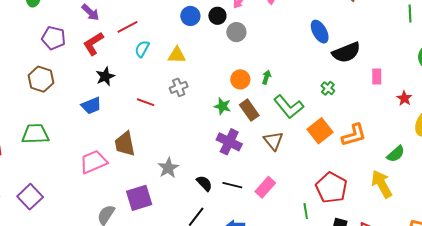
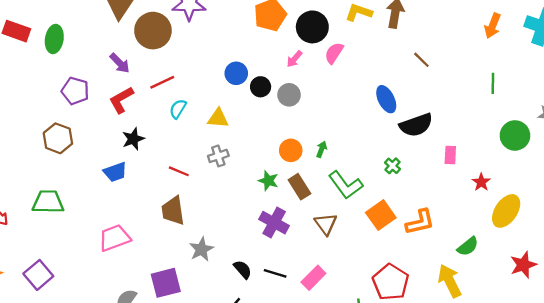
black circle: (217, 16) -> (261, 87), moved
brown trapezoid: (125, 144) -> (173, 211), moved

